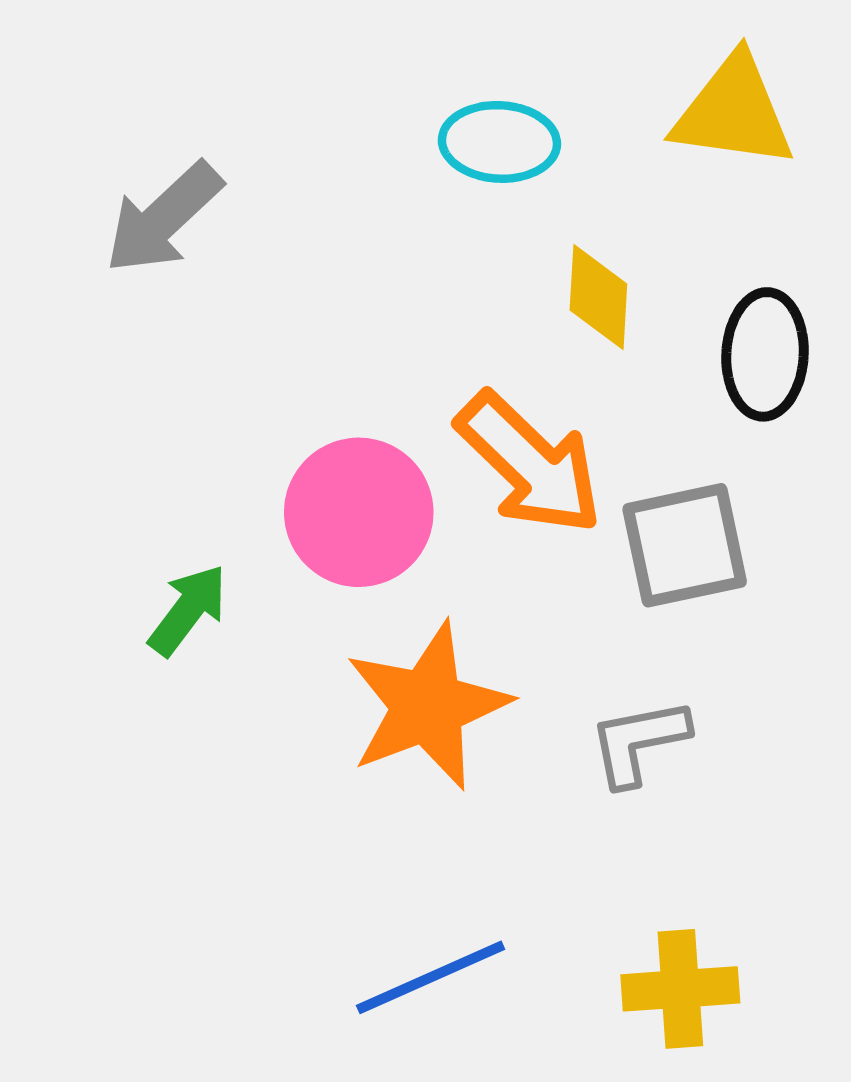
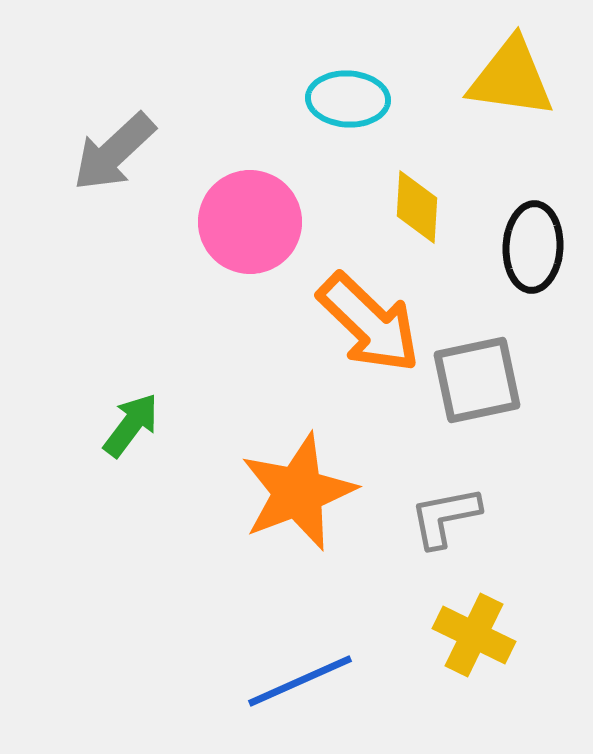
pink circle: (359, 512) -> (250, 222), moved
yellow cross: (680, 989) -> (474, 635), moved, turned 30

